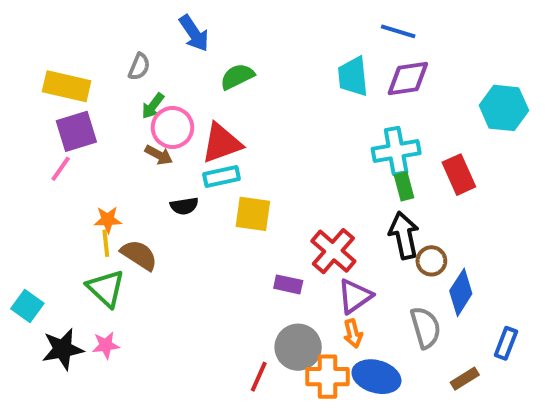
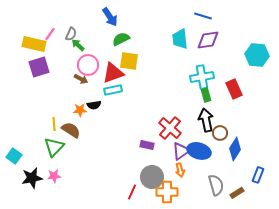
blue arrow: (194, 33) -> (110, 17), moved
green arrow: (153, 106) -> (78, 45), moved, turned 96
pink line: (61, 169) -> (50, 34), moved
yellow square: (253, 214) -> (129, 61), moved
orange star: (108, 220) -> (80, 110), moved
green triangle: (106, 288) -> (54, 147), turned 30
gray semicircle: (426, 328) -> (216, 185), moved
blue ellipse: (376, 377) -> (199, 151), moved

